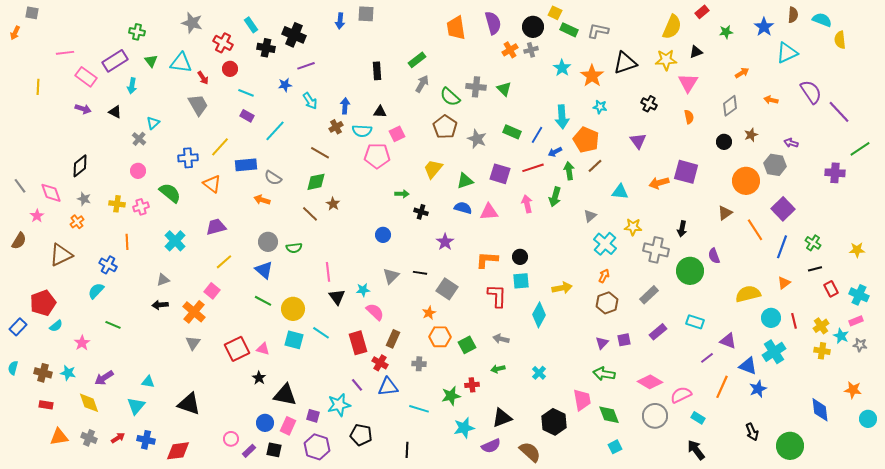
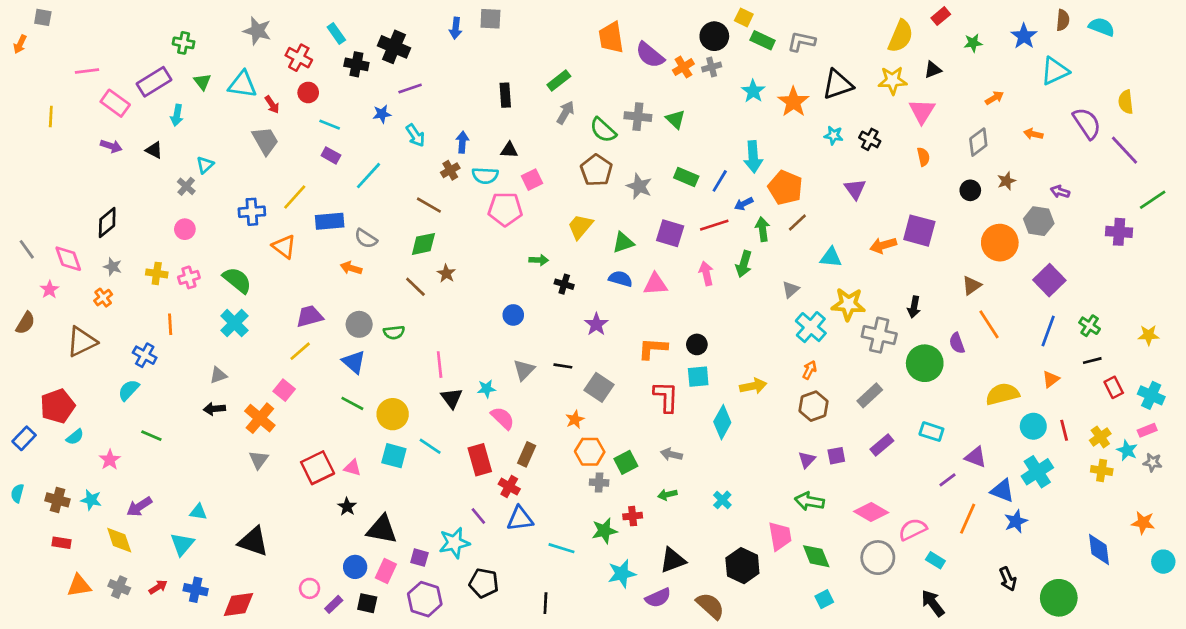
purple semicircle: (493, 23) -> (650, 55), moved, turned 145
yellow semicircle: (840, 40) -> (1126, 102), moved
cyan star: (600, 107) -> (834, 135), moved
green semicircle: (170, 193) -> (237, 280), moved
purple trapezoid: (216, 227) -> (310, 316), moved
yellow star: (633, 227) -> (848, 304), size x1.4
orange line: (755, 230) -> (989, 324), moved
gray cross: (419, 364) -> (599, 483), moved

